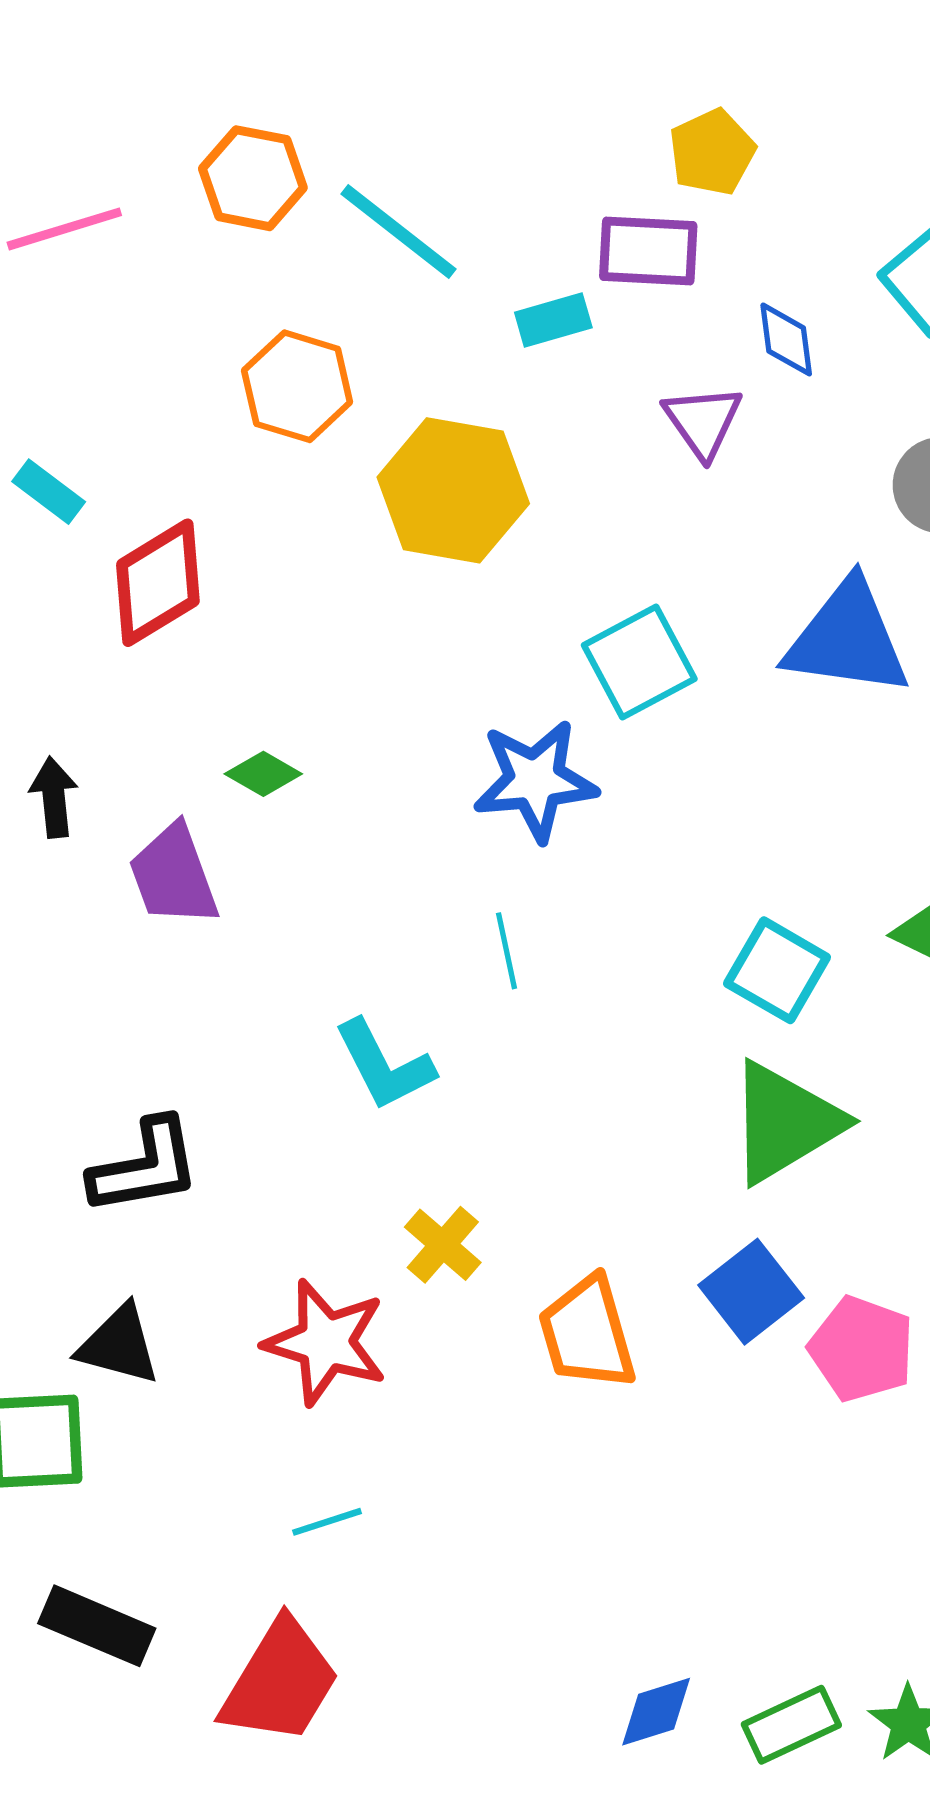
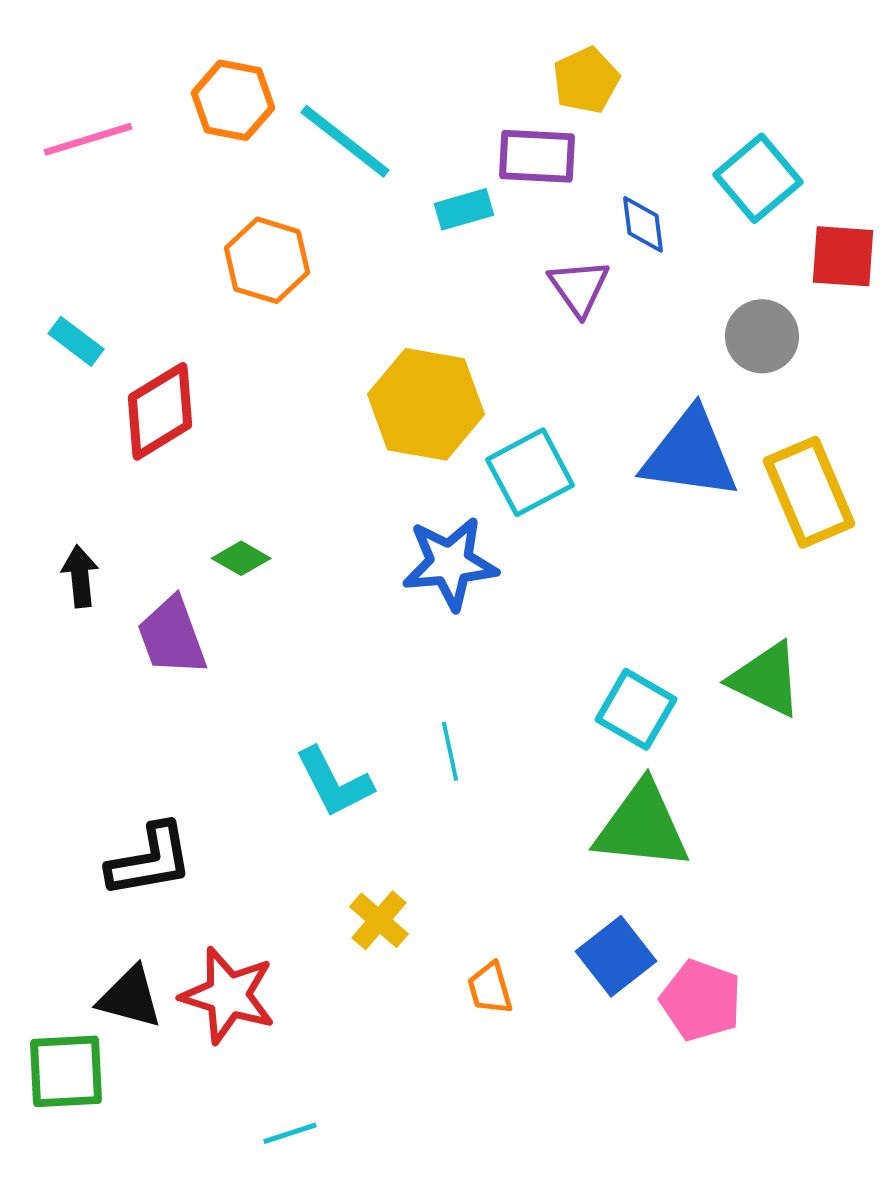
yellow hexagon: (453, 490) -> (426, 404), moved
cyan line: (507, 951) -> (450, 751), moved
green triangle: (785, 1122) -> (642, 826), turned 37
orange trapezoid: (587, 1333) -> (490, 988), size x0.6
red star: (326, 1342) -> (228, 995), moved

